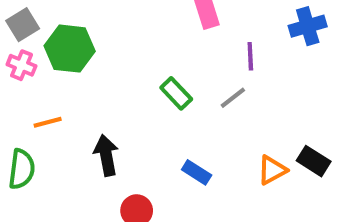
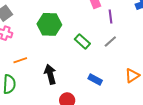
green hexagon: (70, 49) -> (49, 24), moved
purple line: (250, 56) -> (110, 17), moved

